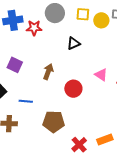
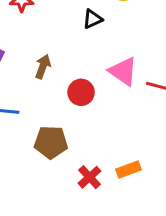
black triangle: (74, 43) -> (93, 19), moved
pink triangle: (101, 75) -> (123, 71), size x1.5

